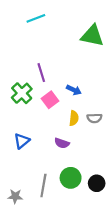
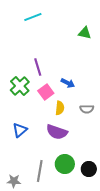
green triangle: (92, 36) -> (85, 33), size x0.6
yellow semicircle: (74, 118) -> (60, 108), moved
purple semicircle: (62, 143) -> (57, 132), size x1.5

